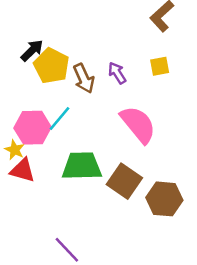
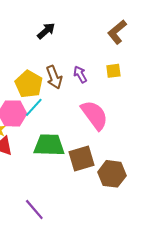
black arrow: (32, 50) -> (46, 31), moved
yellow pentagon: (51, 66) -> (29, 84), moved
brown square: (124, 181) -> (82, 159), turned 36

